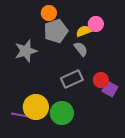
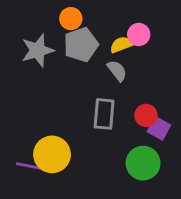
gray star: (26, 51) -> (38, 50), moved
gray rectangle: (72, 79) -> (104, 114), turned -60
green circle: (62, 113) -> (143, 163), moved

